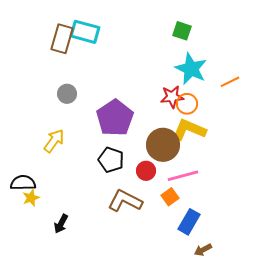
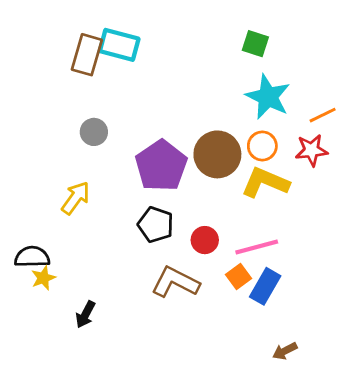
red star: (172, 97) -> (311, 150), moved
brown circle: (163, 145) -> (217, 154), moved
blue rectangle: (189, 222) -> (265, 286), moved

